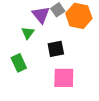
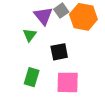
green rectangle: (19, 63) -> (32, 77), moved, turned 42

